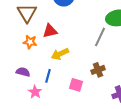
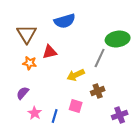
yellow arrow: (60, 54) -> (76, 75), moved
purple semicircle: (23, 72) -> (23, 93), turned -64
blue line: (48, 76) -> (55, 116), moved

